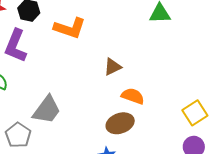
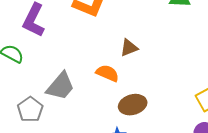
orange semicircle: (133, 96) -> (107, 73), moved

